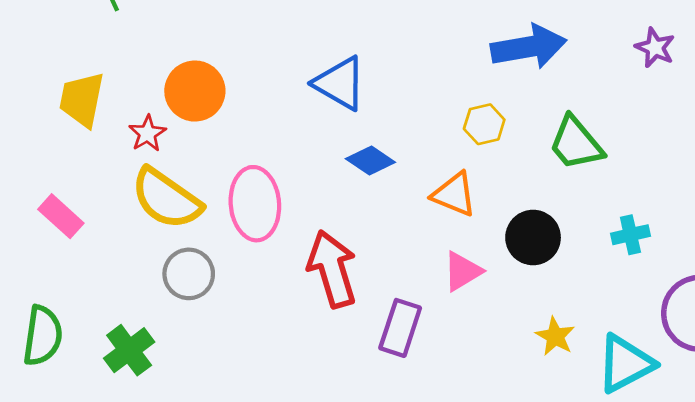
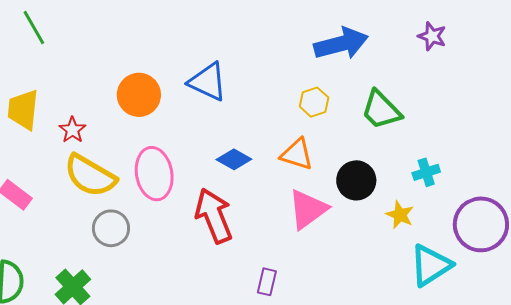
orange circle: (195, 91) -> (139, 95), moved
blue diamond: (370, 161) -> (234, 159), moved
pink triangle: (463, 271) -> (308, 209), size x1.4
purple rectangle: (400, 328) -> (267, 282), moved, size x0.7
yellow star: (555, 336) -> (400, 215), moved

